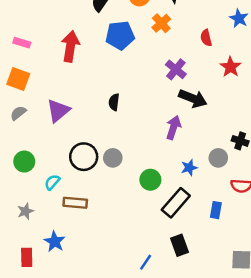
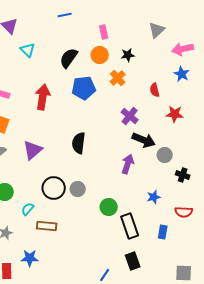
red star: (230, 67) -> (175, 114), turned -30
black semicircle: (114, 102) -> (79, 143), size x1.5
gray circle: (218, 158) -> (165, 155), moved
blue star: (189, 168) -> (154, 197), moved
black rectangle: (176, 203) -> (130, 226), turned -60
blue star: (55, 242) -> (30, 258), turned -30

